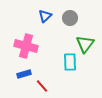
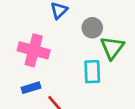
gray circle: (70, 18) -> (92, 28), moved

